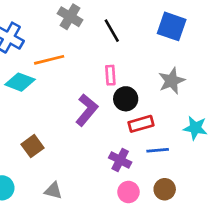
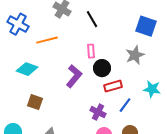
blue square: (172, 26) -> (146, 26), moved
cyan diamond: (20, 82) -> (27, 69), moved
brown square: (32, 146) -> (35, 102), turned -35
blue line: (158, 150) -> (125, 105), turned -49

